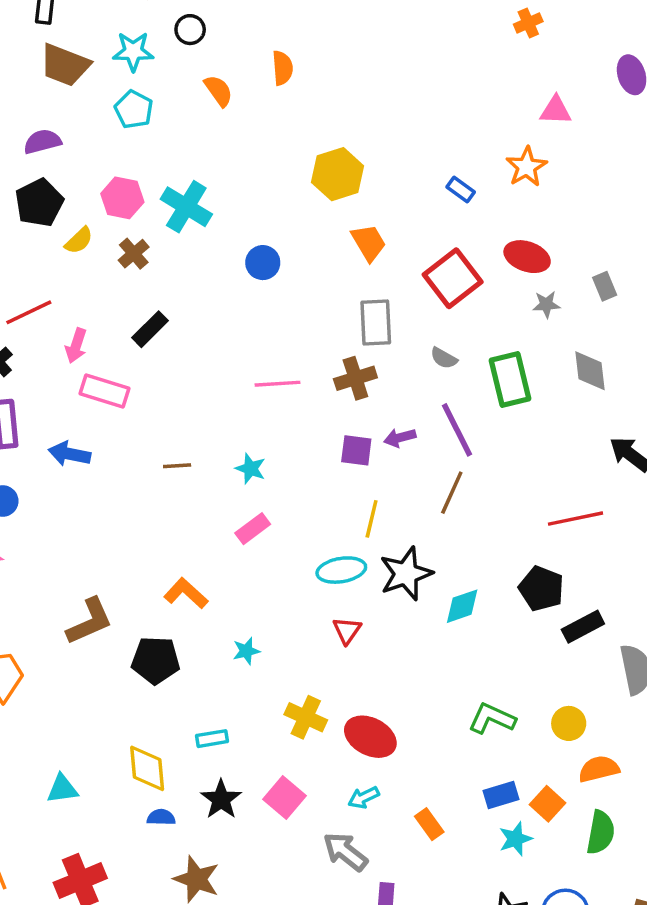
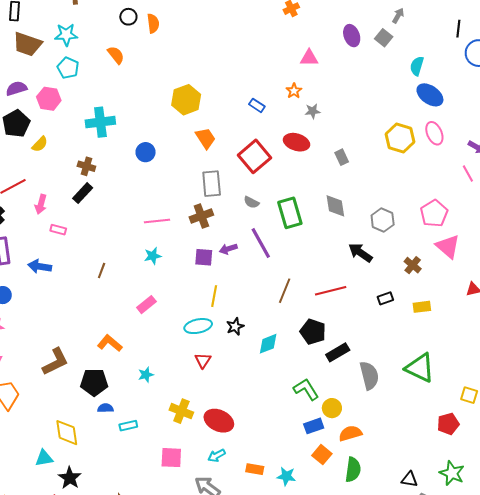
black circle: (190, 30) -> (128, 17), moved
orange semicircle: (283, 68) -> (153, 23), moved
orange star: (526, 167) -> (294, 91), size x0.7
pink hexagon: (122, 198) -> (49, 99), moved
cyan cross: (186, 207) -> (100, 122), turned -36
brown cross: (134, 254) -> (86, 166), moved, turned -30
gray star: (546, 304) -> (313, 111), moved
pink rectangle: (104, 391) -> (58, 230), size x0.6
brown line: (177, 466) -> (102, 271), turned -63
cyan star: (251, 469) -> (153, 256), moved, turned -30
brown line: (452, 493) -> (285, 291), moved
black star: (406, 574) -> (235, 326), size x0.6
green L-shape: (492, 718) -> (306, 389), moved, turned 36
yellow diamond: (147, 768) -> (67, 433), moved
blue rectangle: (501, 795) -> (314, 426), moved
pink square: (285, 798) -> (171, 458), turned -35
black star: (221, 799) -> (70, 478), moved
blue semicircle: (161, 817) -> (105, 408), moved
orange rectangle: (429, 824) -> (255, 469), turned -42
cyan star: (516, 839) -> (286, 476), moved, turned 30

